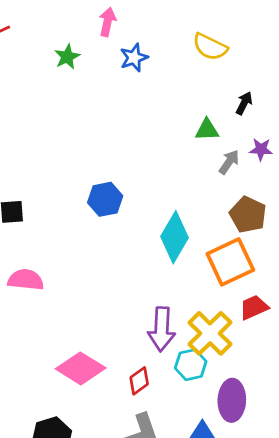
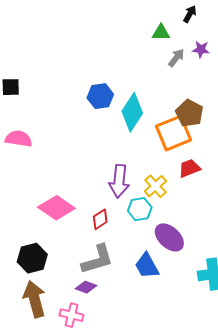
blue hexagon: (105, 199) -> (100, 96), moved
brown pentagon: (248, 215) -> (189, 113), moved
yellow cross: (210, 333) -> (155, 186), size x0.7
purple ellipse: (232, 400) -> (169, 237), turned -52

